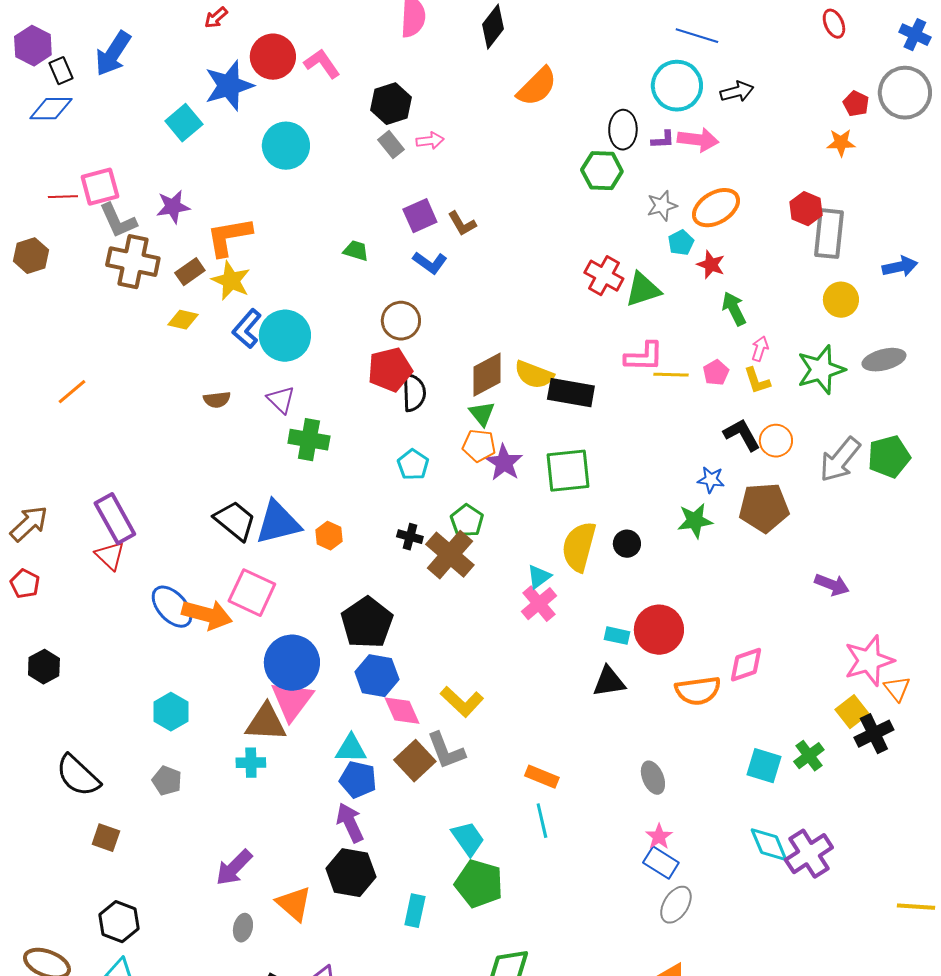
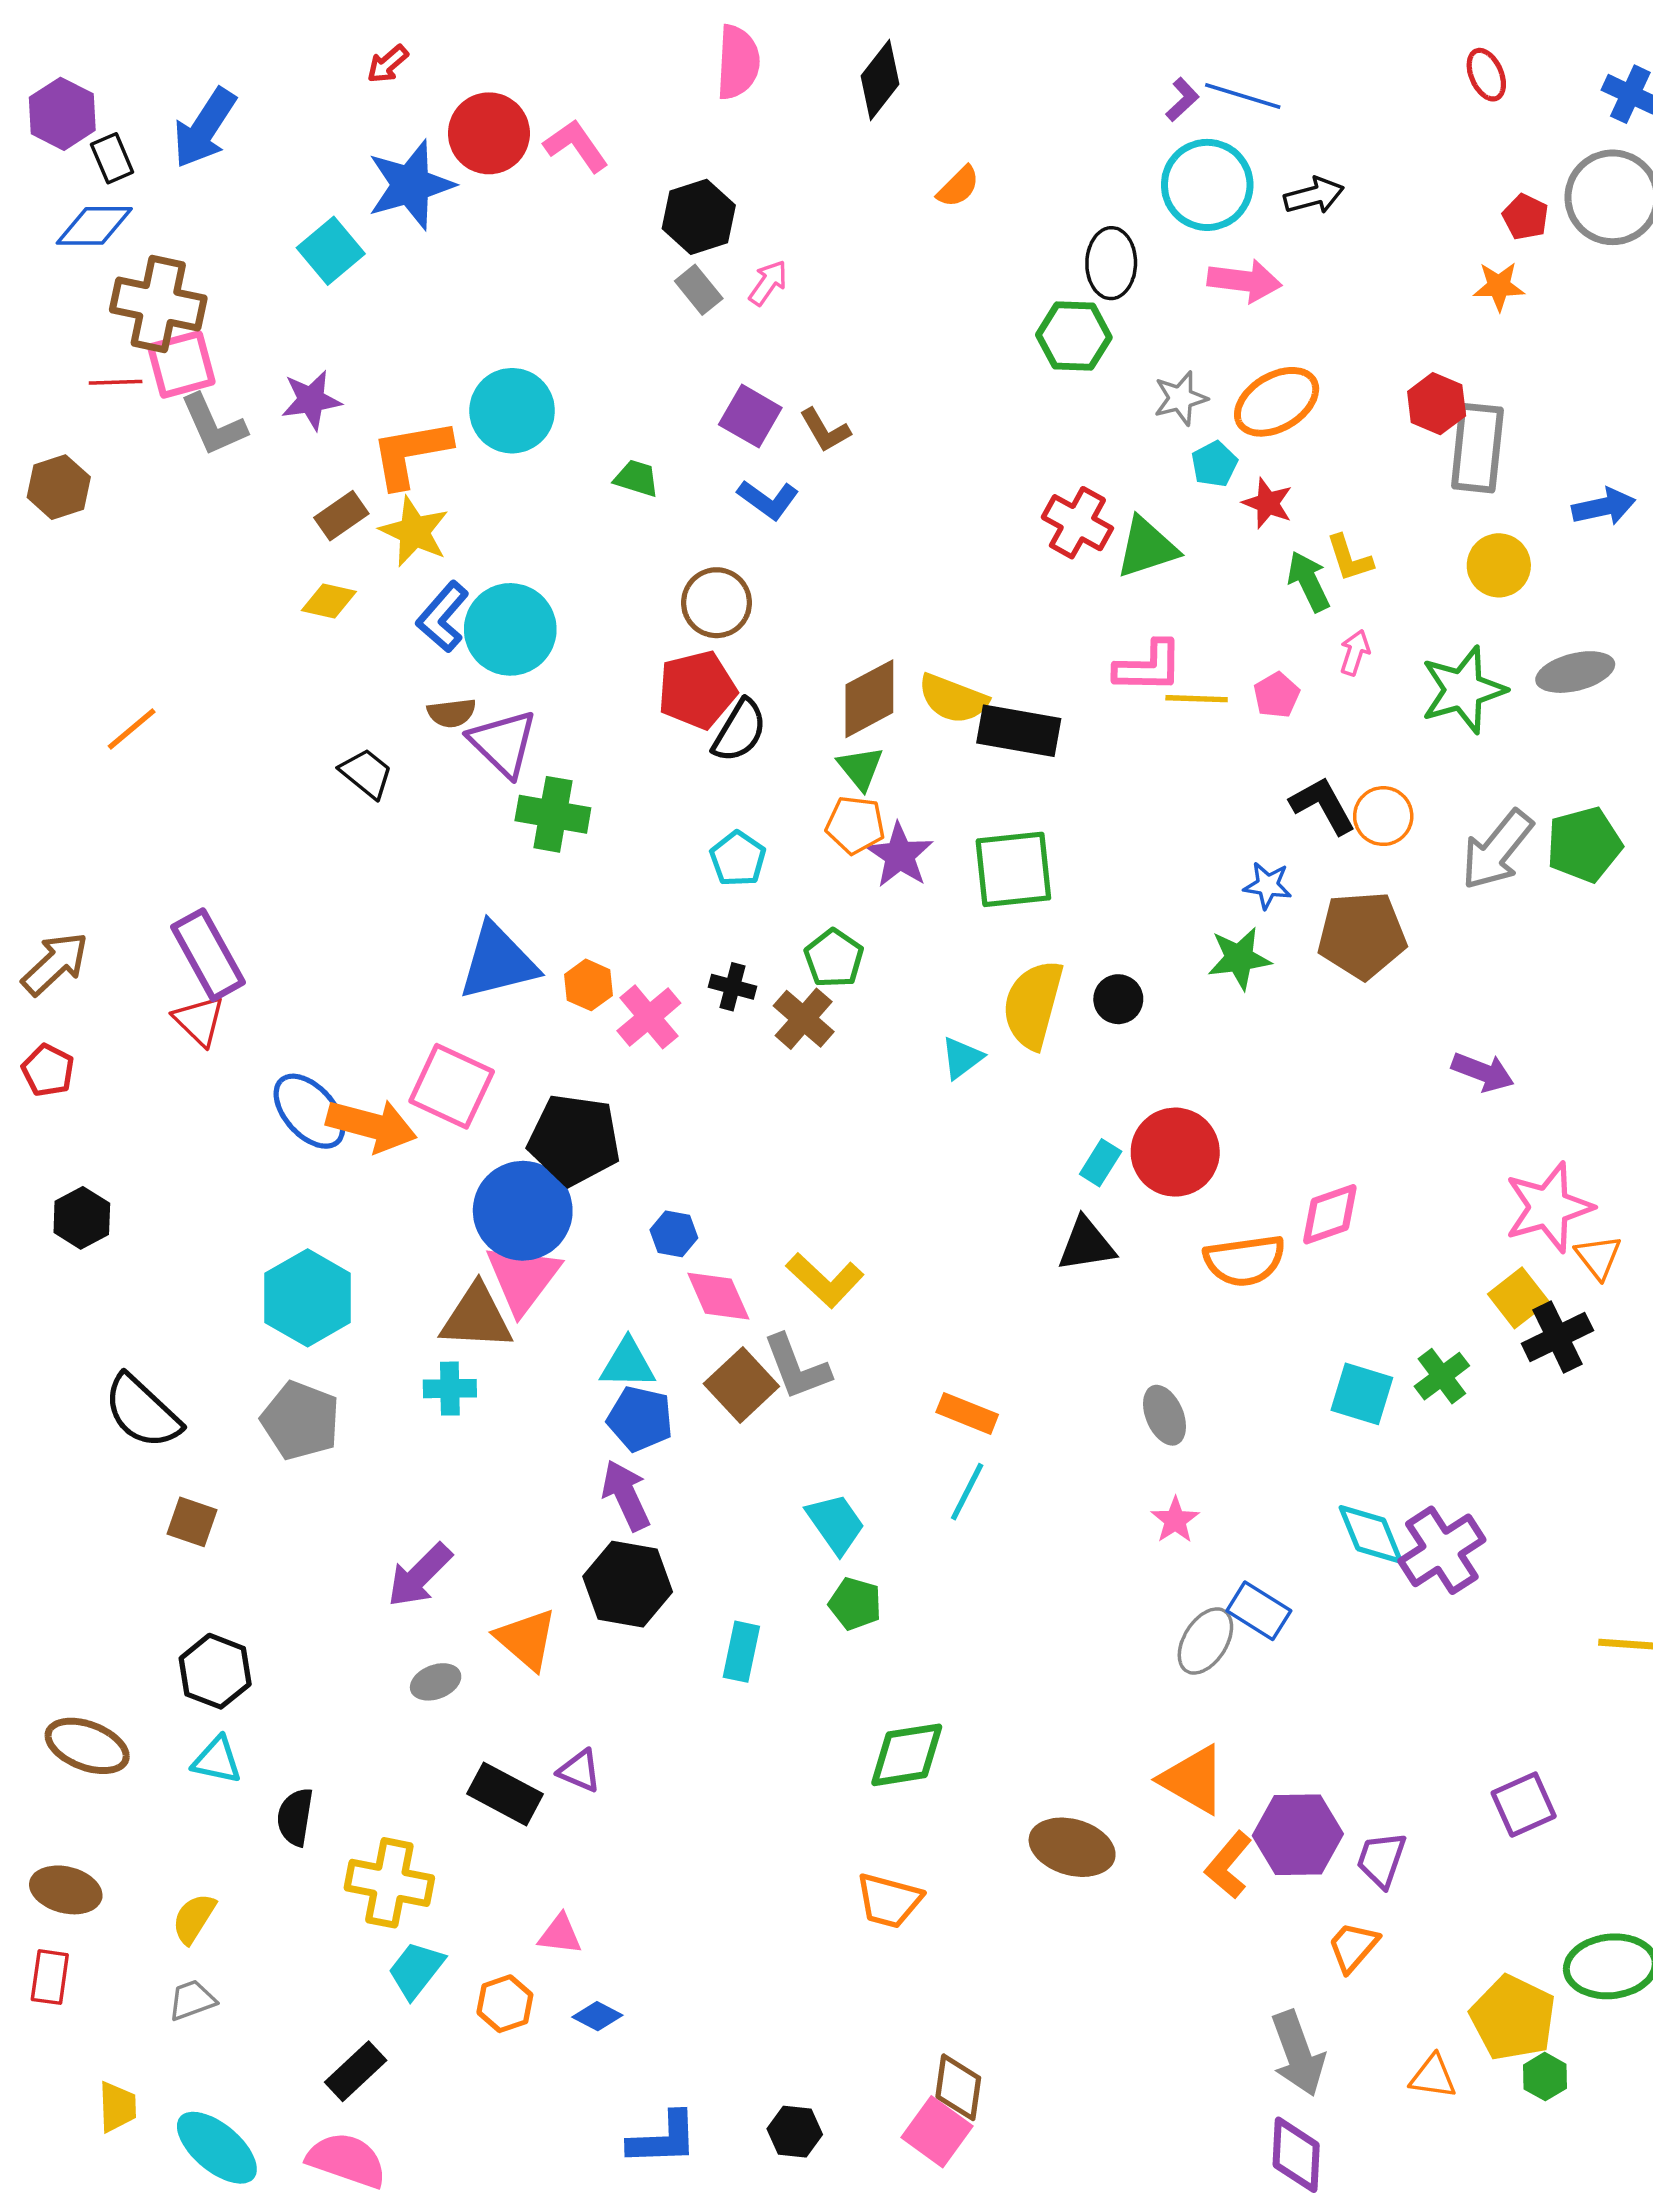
orange semicircle: (537, 87) -> (958, 187), size x0.6
purple L-shape: (663, 140) -> (1182, 100), moved, turned -40
pink arrow: (430, 141) -> (768, 283), turned -48
cyan circle: (286, 146) -> (512, 411), moved
purple square: (420, 216) -> (750, 416), turned -36
brown cross: (133, 262) -> (158, 304), moved
yellow L-shape: (757, 381) -> (1349, 558), moved
black semicircle: (414, 393) -> (740, 731), turned 33
brown semicircle: (217, 400) -> (452, 713), moved
purple triangle: (281, 400) -> (503, 743), size x1.4
black trapezoid: (235, 521) -> (366, 773), moved, size x0.7
brown cross: (450, 555) -> (804, 1019), size x0.7
pink cross: (539, 604) -> (649, 1017), moved
black pentagon: (367, 623) -> (574, 1140), moved, turned -30
cyan rectangle: (617, 636) -> (1101, 1163), turned -70
blue hexagon: (377, 676) -> (674, 1234), size x0.6
cyan hexagon: (171, 712) -> (308, 1298), size x1.4
gray pentagon: (167, 781) -> (300, 1421), size x1.5
cyan line: (542, 821) -> (967, 1492), turned 40
blue rectangle: (661, 863) -> (1259, 1611), moved
green pentagon: (479, 884) -> (855, 1604), size x0.6
gray ellipse: (243, 928) -> (436, 1682), turned 56

